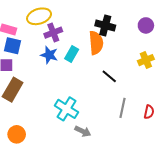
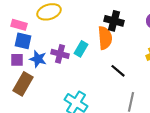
purple cross: (53, 33) -> (60, 54), moved, turned 36
blue star: (49, 55) -> (38, 59), moved

